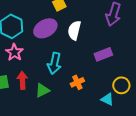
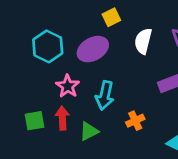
white semicircle: (74, 30) -> (143, 41), moved
pink star: (14, 52) -> (68, 86), moved

